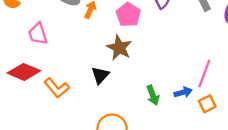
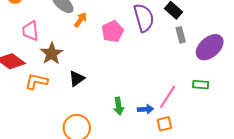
brown star: (119, 48) -> (52, 54), moved
orange L-shape: (57, 88) -> (36, 81), turned 130

